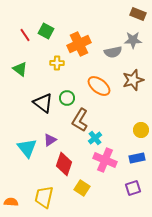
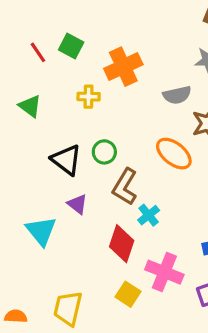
gray semicircle: (113, 52) -> (177, 95), moved
orange ellipse: (99, 86) -> (174, 154), moved
purple triangle: (50, 140) -> (77, 204), moved, turned -48
pink cross: (105, 160) -> (164, 272), moved
red diamond: (64, 164) -> (122, 244), moved

